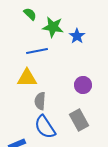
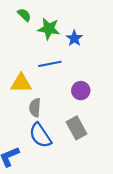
blue line: (37, 51) -> (50, 64), moved

